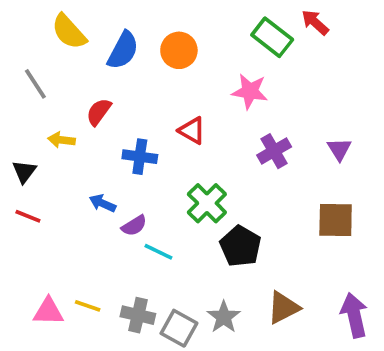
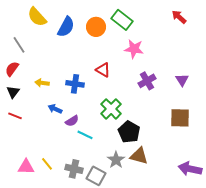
red arrow: (315, 22) -> (179, 17), moved
green rectangle: (272, 37) -> (122, 20), moved
red semicircle: (99, 112) -> (12, 69), moved
yellow arrow: (61, 140) -> (42, 83), moved
yellow line: (88, 306) -> (47, 164), turned 32
brown triangle: (283, 308) -> (139, 156), moved, turned 42
purple arrow: (354, 315) -> (190, 169), turned -65
gray star: (224, 317) -> (116, 160), moved

